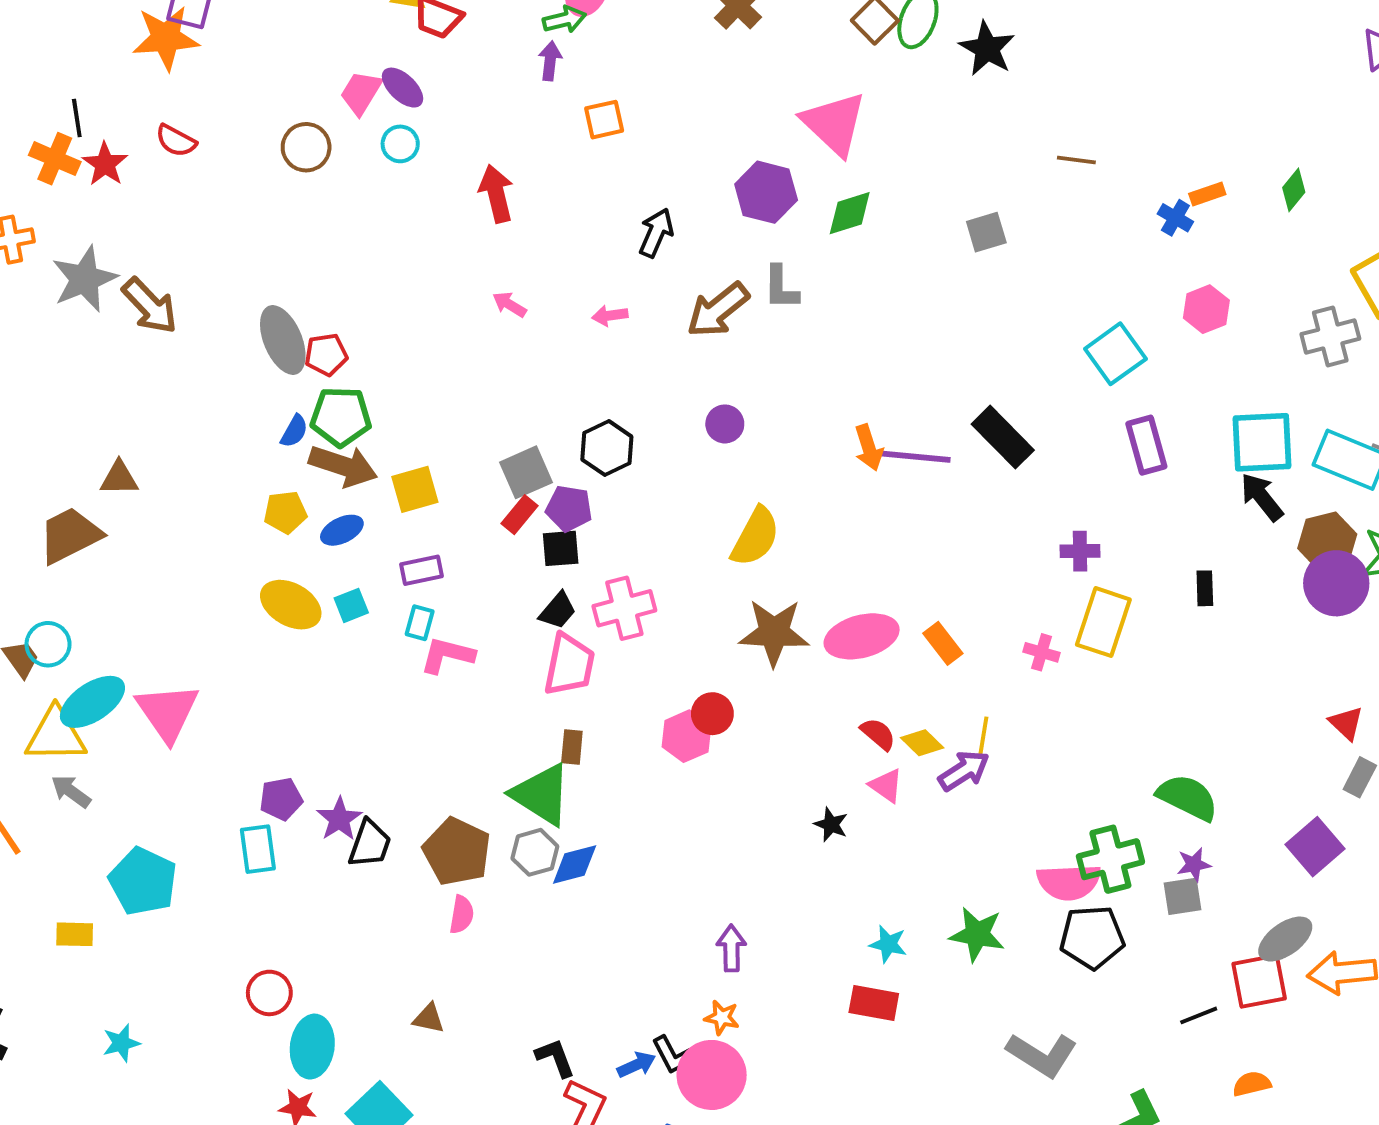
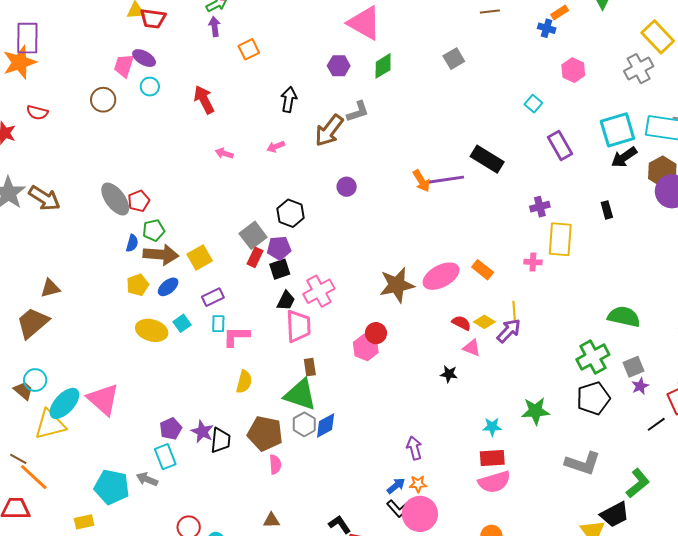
purple hexagon: (766, 192) -> (339, 66), size x0.7
gray L-shape: (781, 288) -> (358, 112), turned -95
cyan square: (1115, 354) -> (533, 104), size x0.6
green pentagon: (341, 417) -> (154, 230), size x0.7
black arrow: (1262, 497) -> (624, 157), turned -72
yellow semicircle: (755, 537) -> (244, 382), moved, size x0.7
gray arrow: (71, 791) -> (147, 479), moved
purple star: (1194, 864) -> (640, 386), moved
pink semicircle: (1069, 882) -> (494, 482), moved
blue arrow: (636, 1065) -> (396, 486), moved

